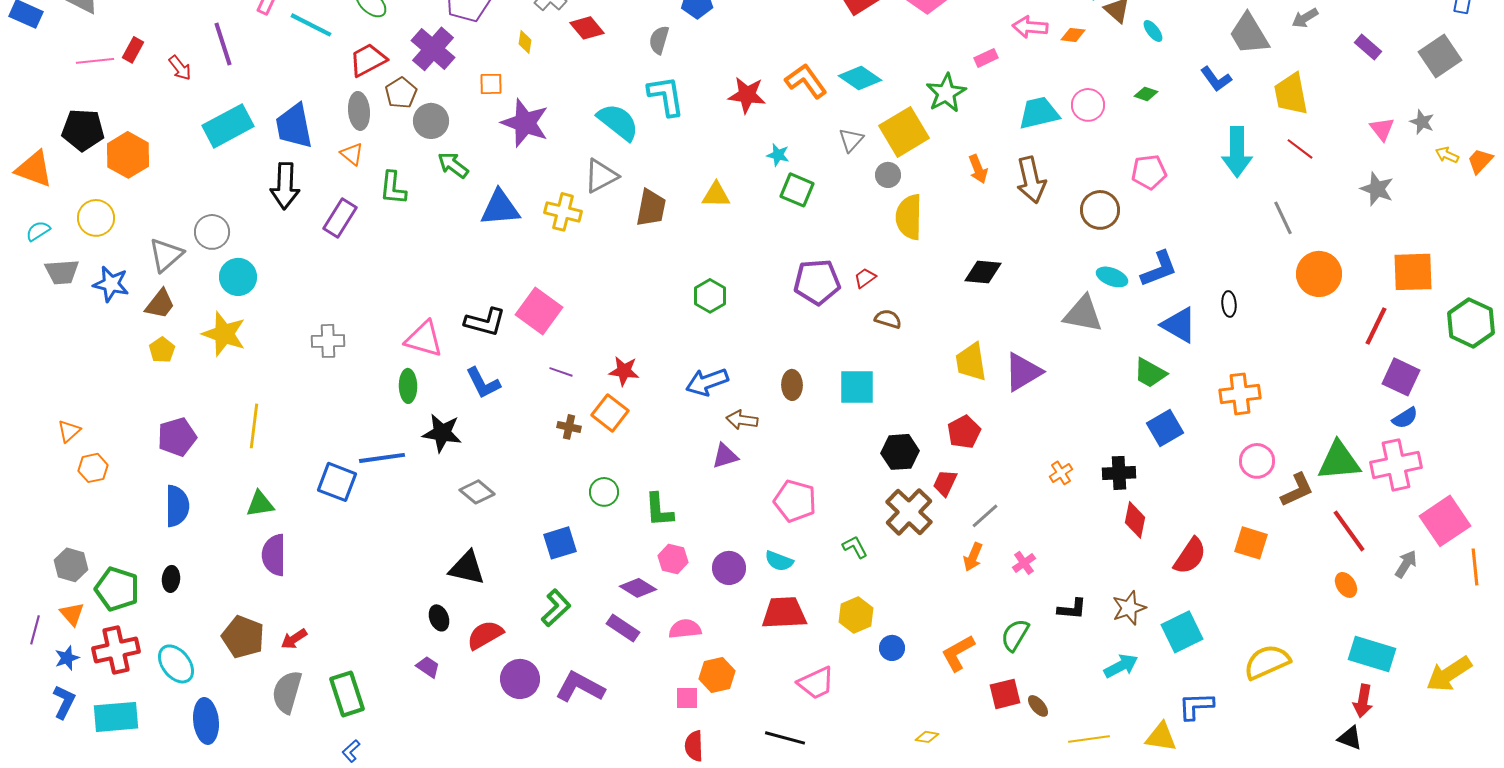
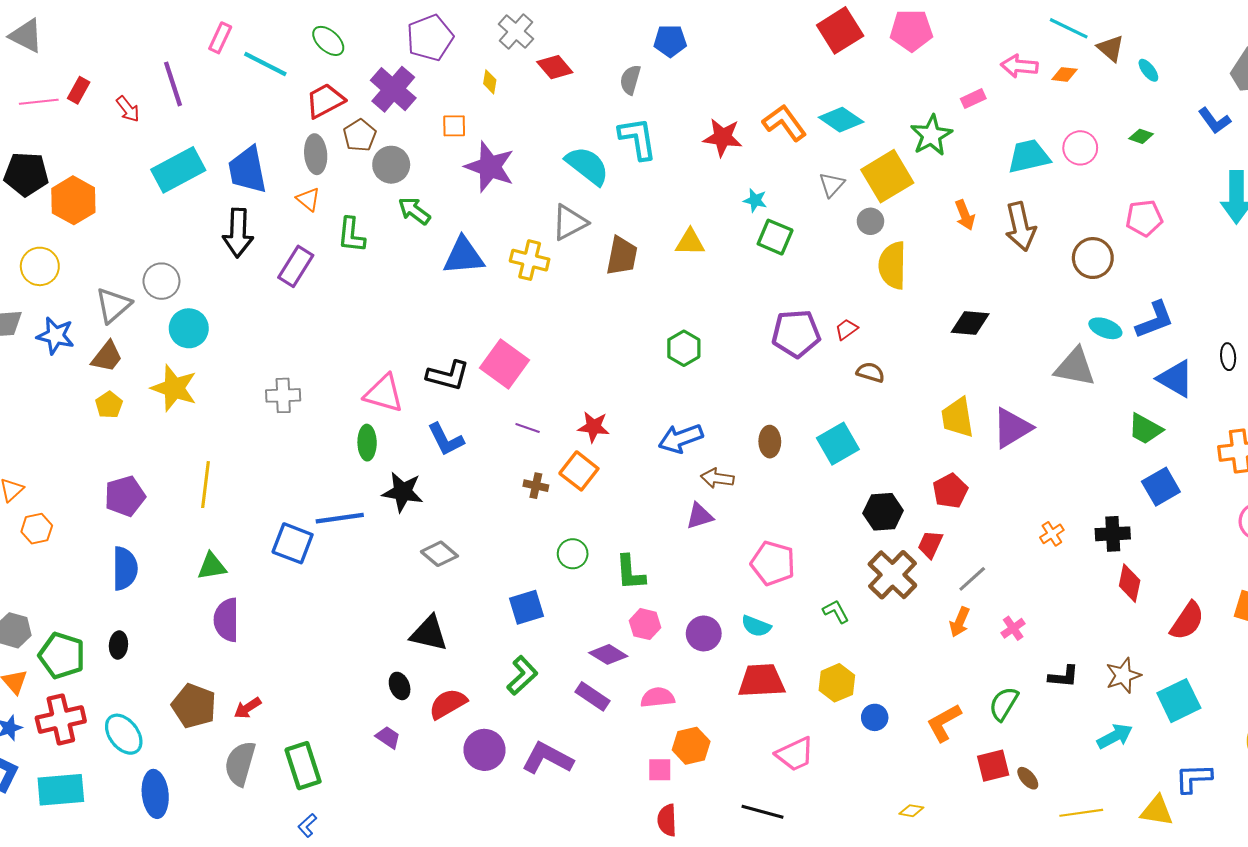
cyan square: (857, 387) -> (838, 444), turned -30

